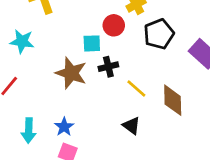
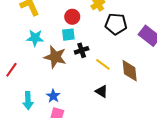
red circle: (114, 25) -> (72, 17), moved
black pentagon: (159, 34) -> (116, 24), turned 30
cyan star: (22, 41) -> (35, 38), moved

